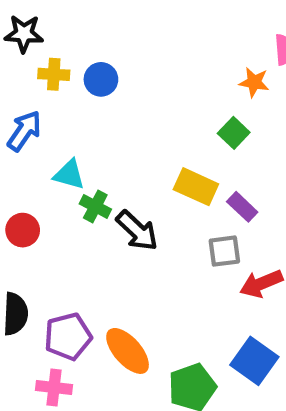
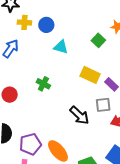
green square: (234, 133) -> (98, 40), moved
cyan triangle: (69, 175) -> (61, 47), moved
black arrow: (137, 231) -> (79, 115), moved

